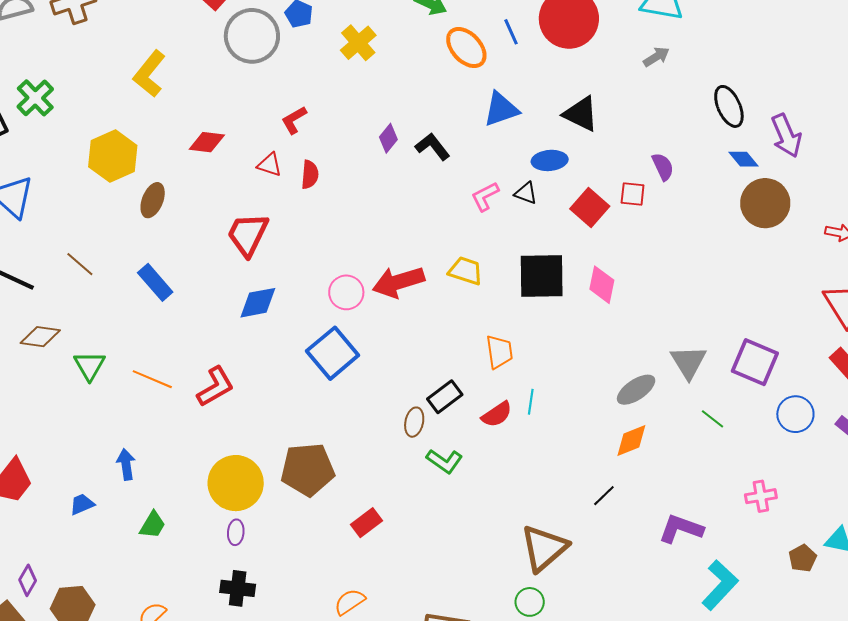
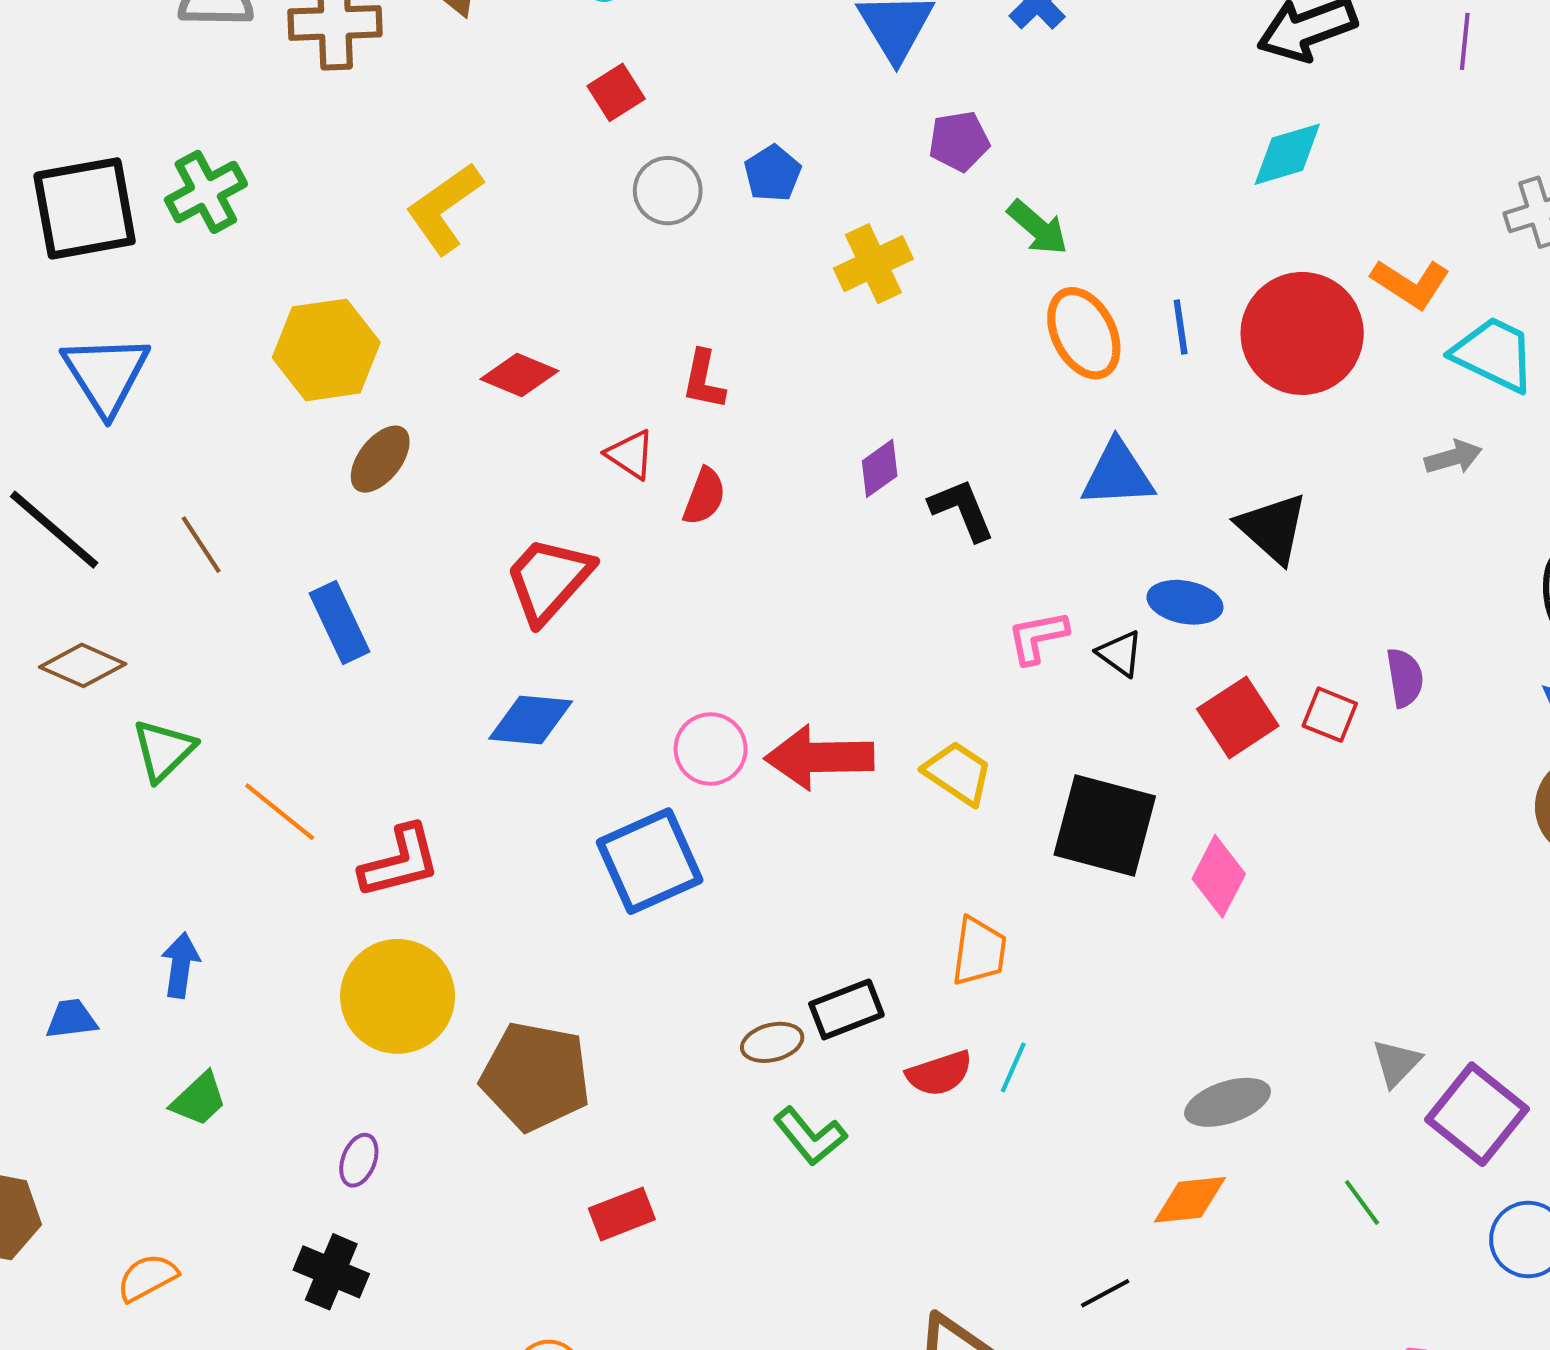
gray circle: (252, 36) -> (668, 191), size x0.6
red L-shape: (294, 120) -> (704, 380), turned -64
gray triangle: (688, 362) -> (1396, 1063), moved, size x0.7
brown ellipse: (414, 422) -> (772, 1042), turned 48
yellow circle: (236, 483) -> (398, 996), moved

